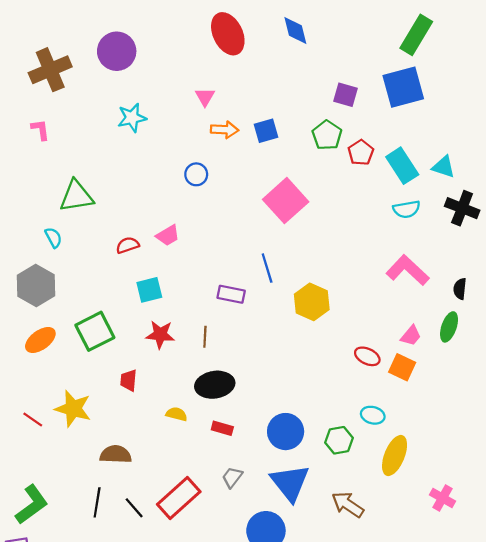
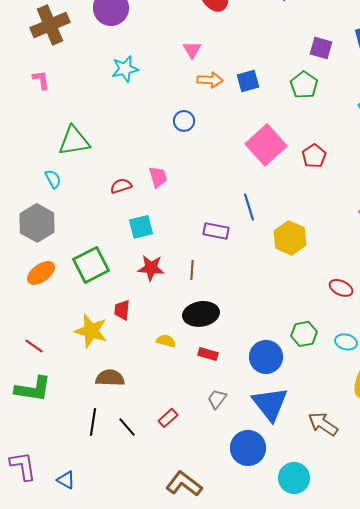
red pentagon: (361, 153) -> (314, 156), moved
pink trapezoid: (168, 235) -> (158, 177), turned -75
yellow star: (73, 409) -> (91, 331), moved
green hexagon: (339, 440) -> (304, 334), moved
red rectangle: (179, 498) -> (168, 418), size x0.5
green L-shape: (32, 505) -> (33, 389), moved, turned 45

